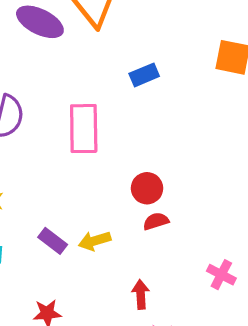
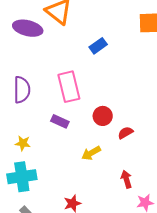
red circle: (147, 188) -> (103, 116), moved
purple rectangle: (53, 241) -> (60, 121), moved

